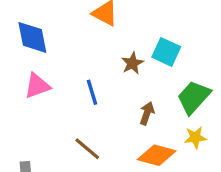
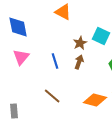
pink triangle: (37, 86) -> (21, 57), turned -30
brown arrow: (147, 113) -> (79, 62), moved

